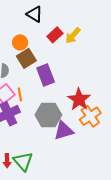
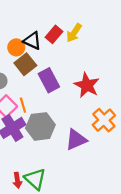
black triangle: (35, 14) -> (32, 41), moved
red star: (79, 99) -> (87, 85), moved
gray hexagon: (48, 115) -> (40, 126), moved

